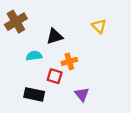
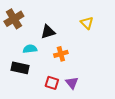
red square: (55, 76) -> (52, 83), moved
black rectangle: (34, 94) -> (20, 68), moved

